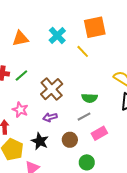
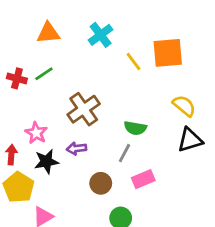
orange square: (95, 27) -> (168, 53), moved
green line: (21, 76) -> (44, 74), moved
gray line: (84, 117) -> (124, 153), turned -40
black star: (40, 141) -> (46, 162), moved, turned 30

